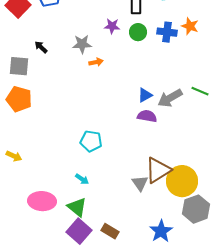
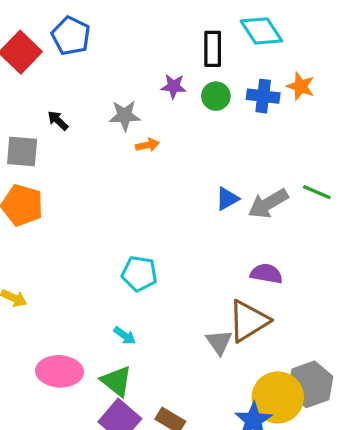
purple semicircle: (147, 116) -> (266, 274), moved
yellow circle: (182, 181) -> (278, 397), moved

